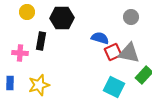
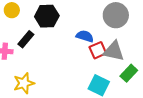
gray circle: (131, 17) -> (116, 15), size x1.6
black rectangle: (41, 41) -> (26, 39), turned 30

